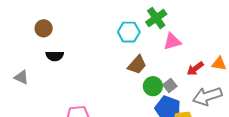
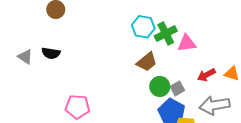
green cross: (156, 18) -> (166, 33), moved
black semicircle: (55, 56) -> (51, 53), moved

